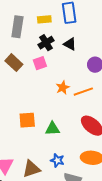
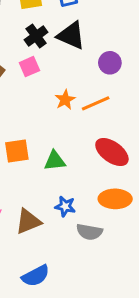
black triangle: (70, 44) -> (71, 35), size x1.5

